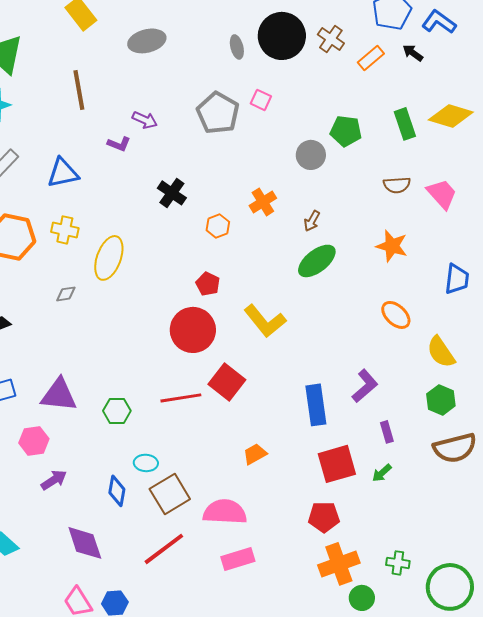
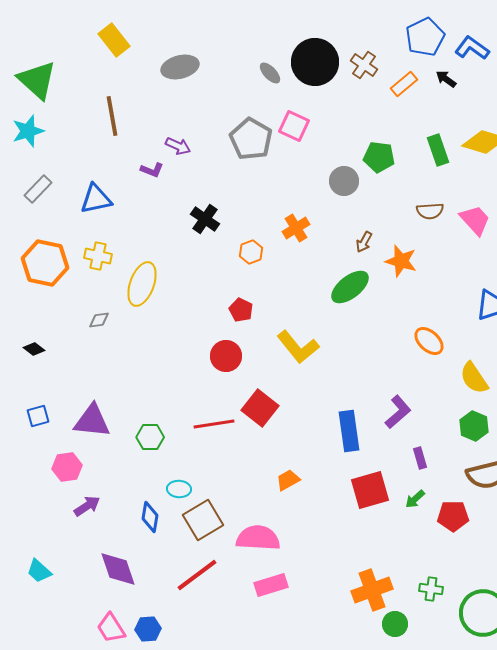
gray ellipse: (237, 47) -> (270, 73), turned -30
pink square: (261, 100) -> (294, 126), size x1.4
brown arrow: (312, 221) -> (364, 242), moved
orange star: (392, 246) -> (401, 261), moved
red circle: (193, 330) -> (226, 356), size x0.7
red pentagon: (324, 517) -> (453, 516), moved

